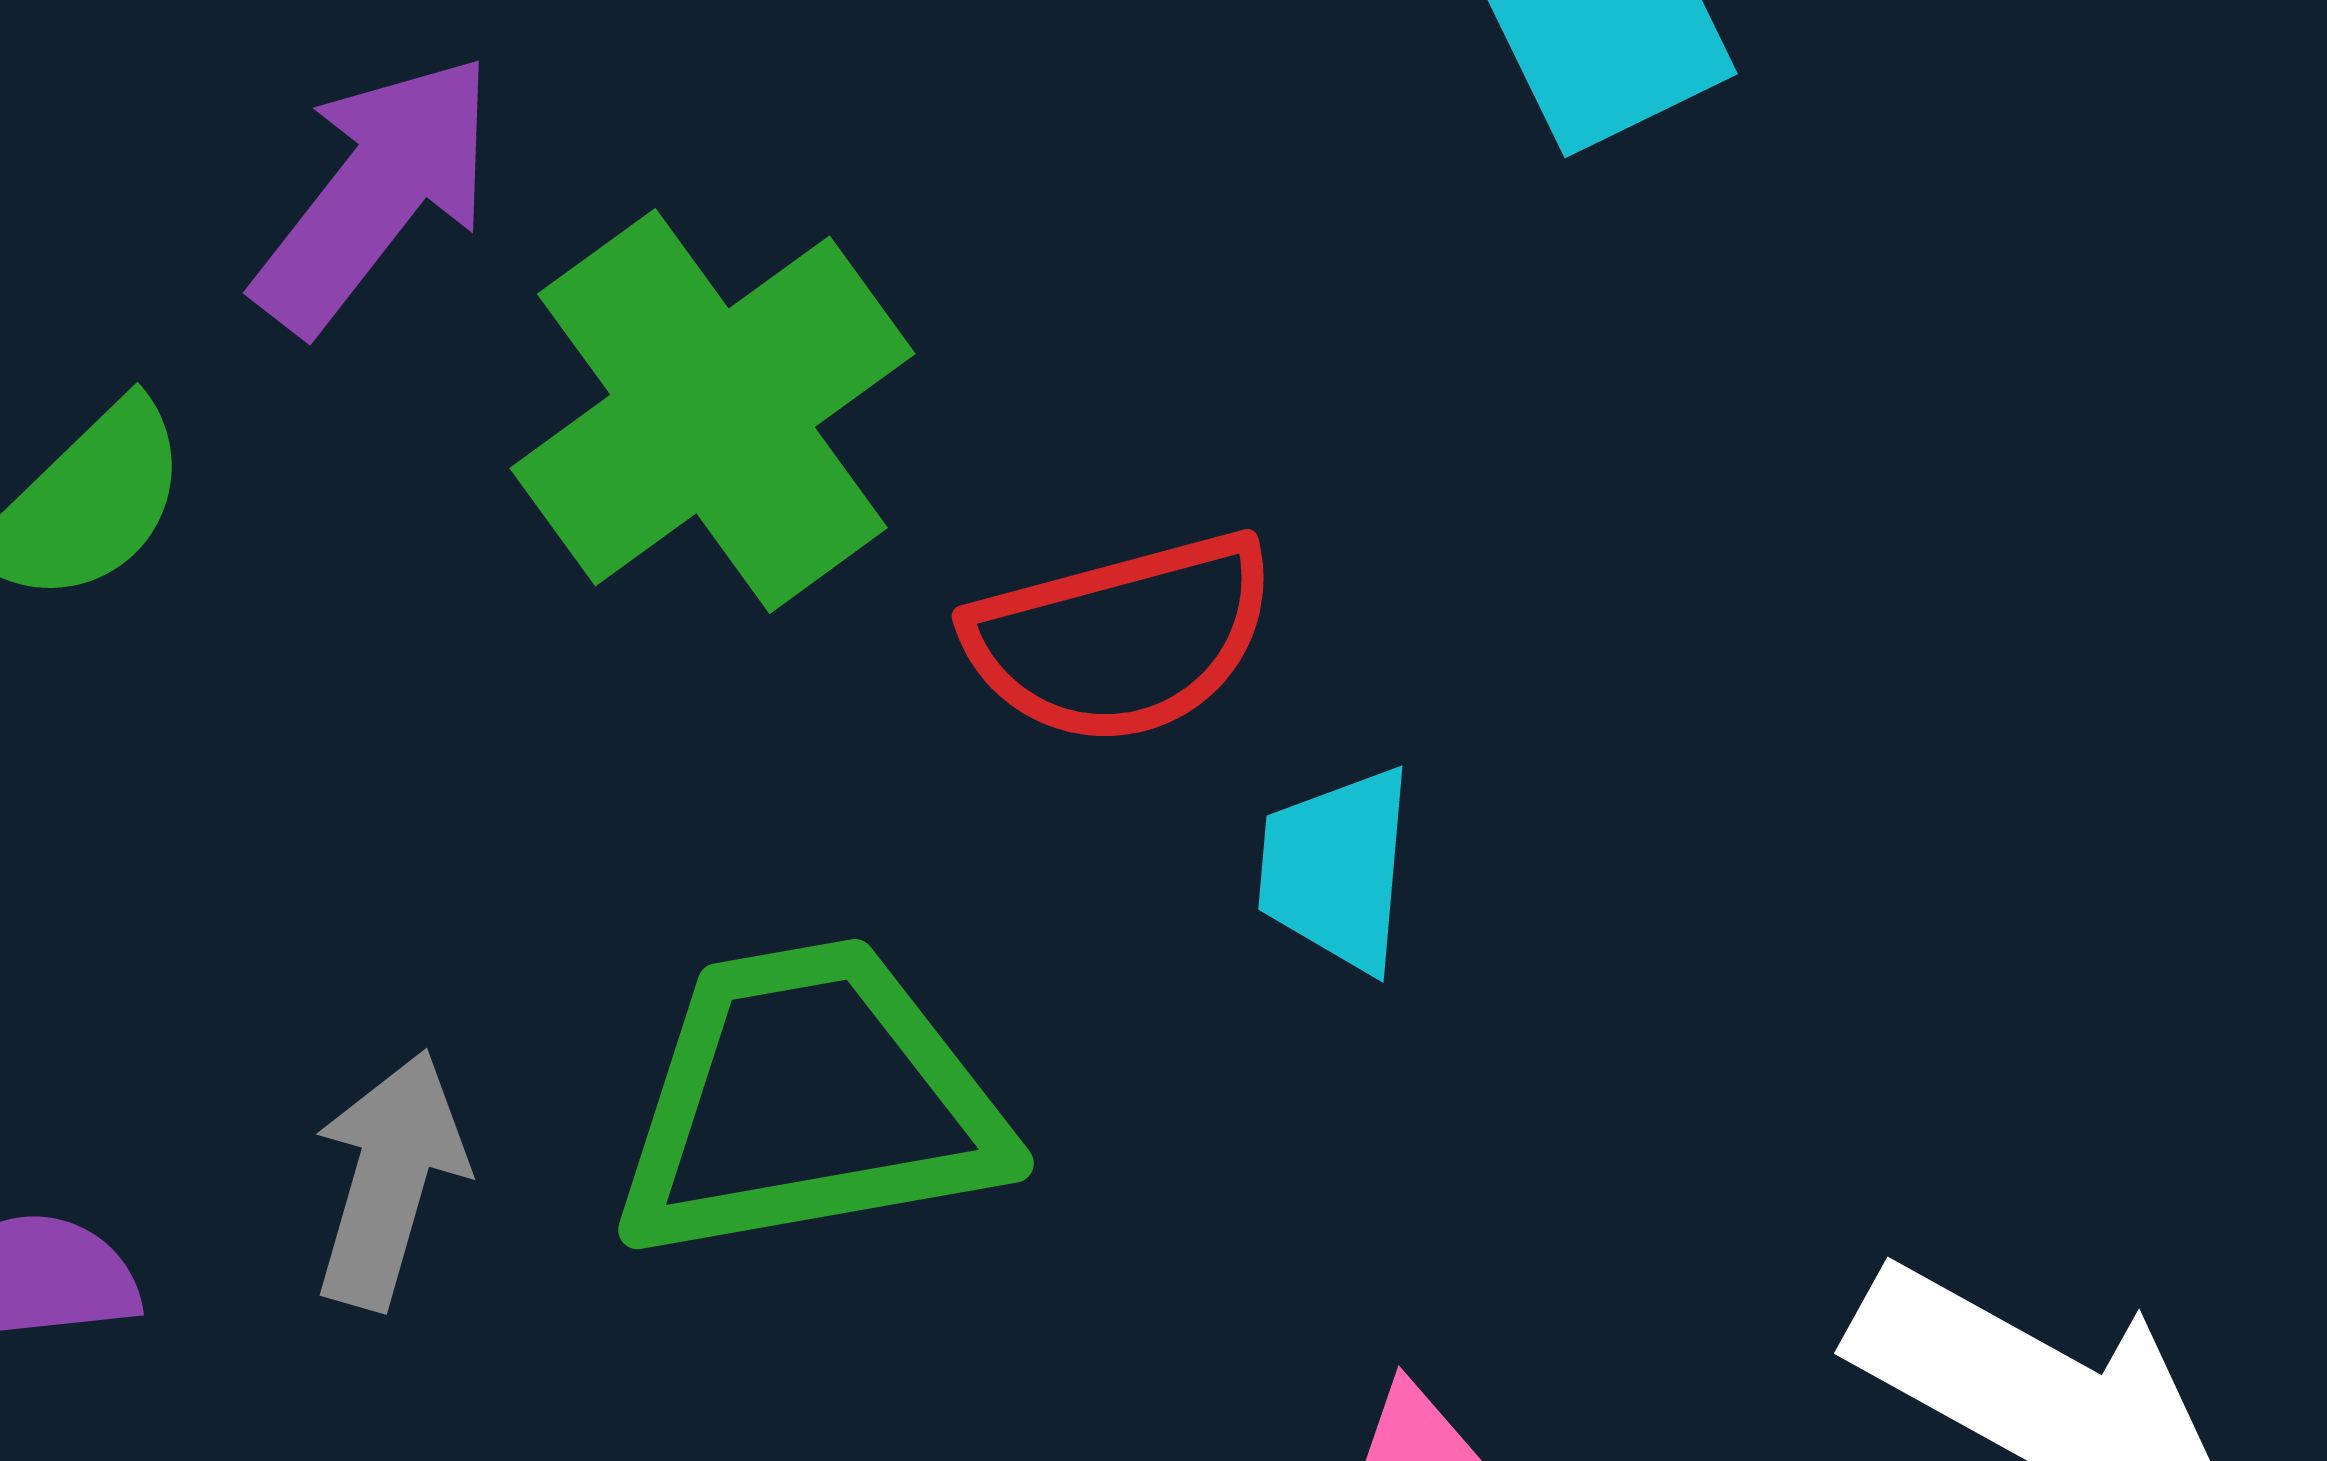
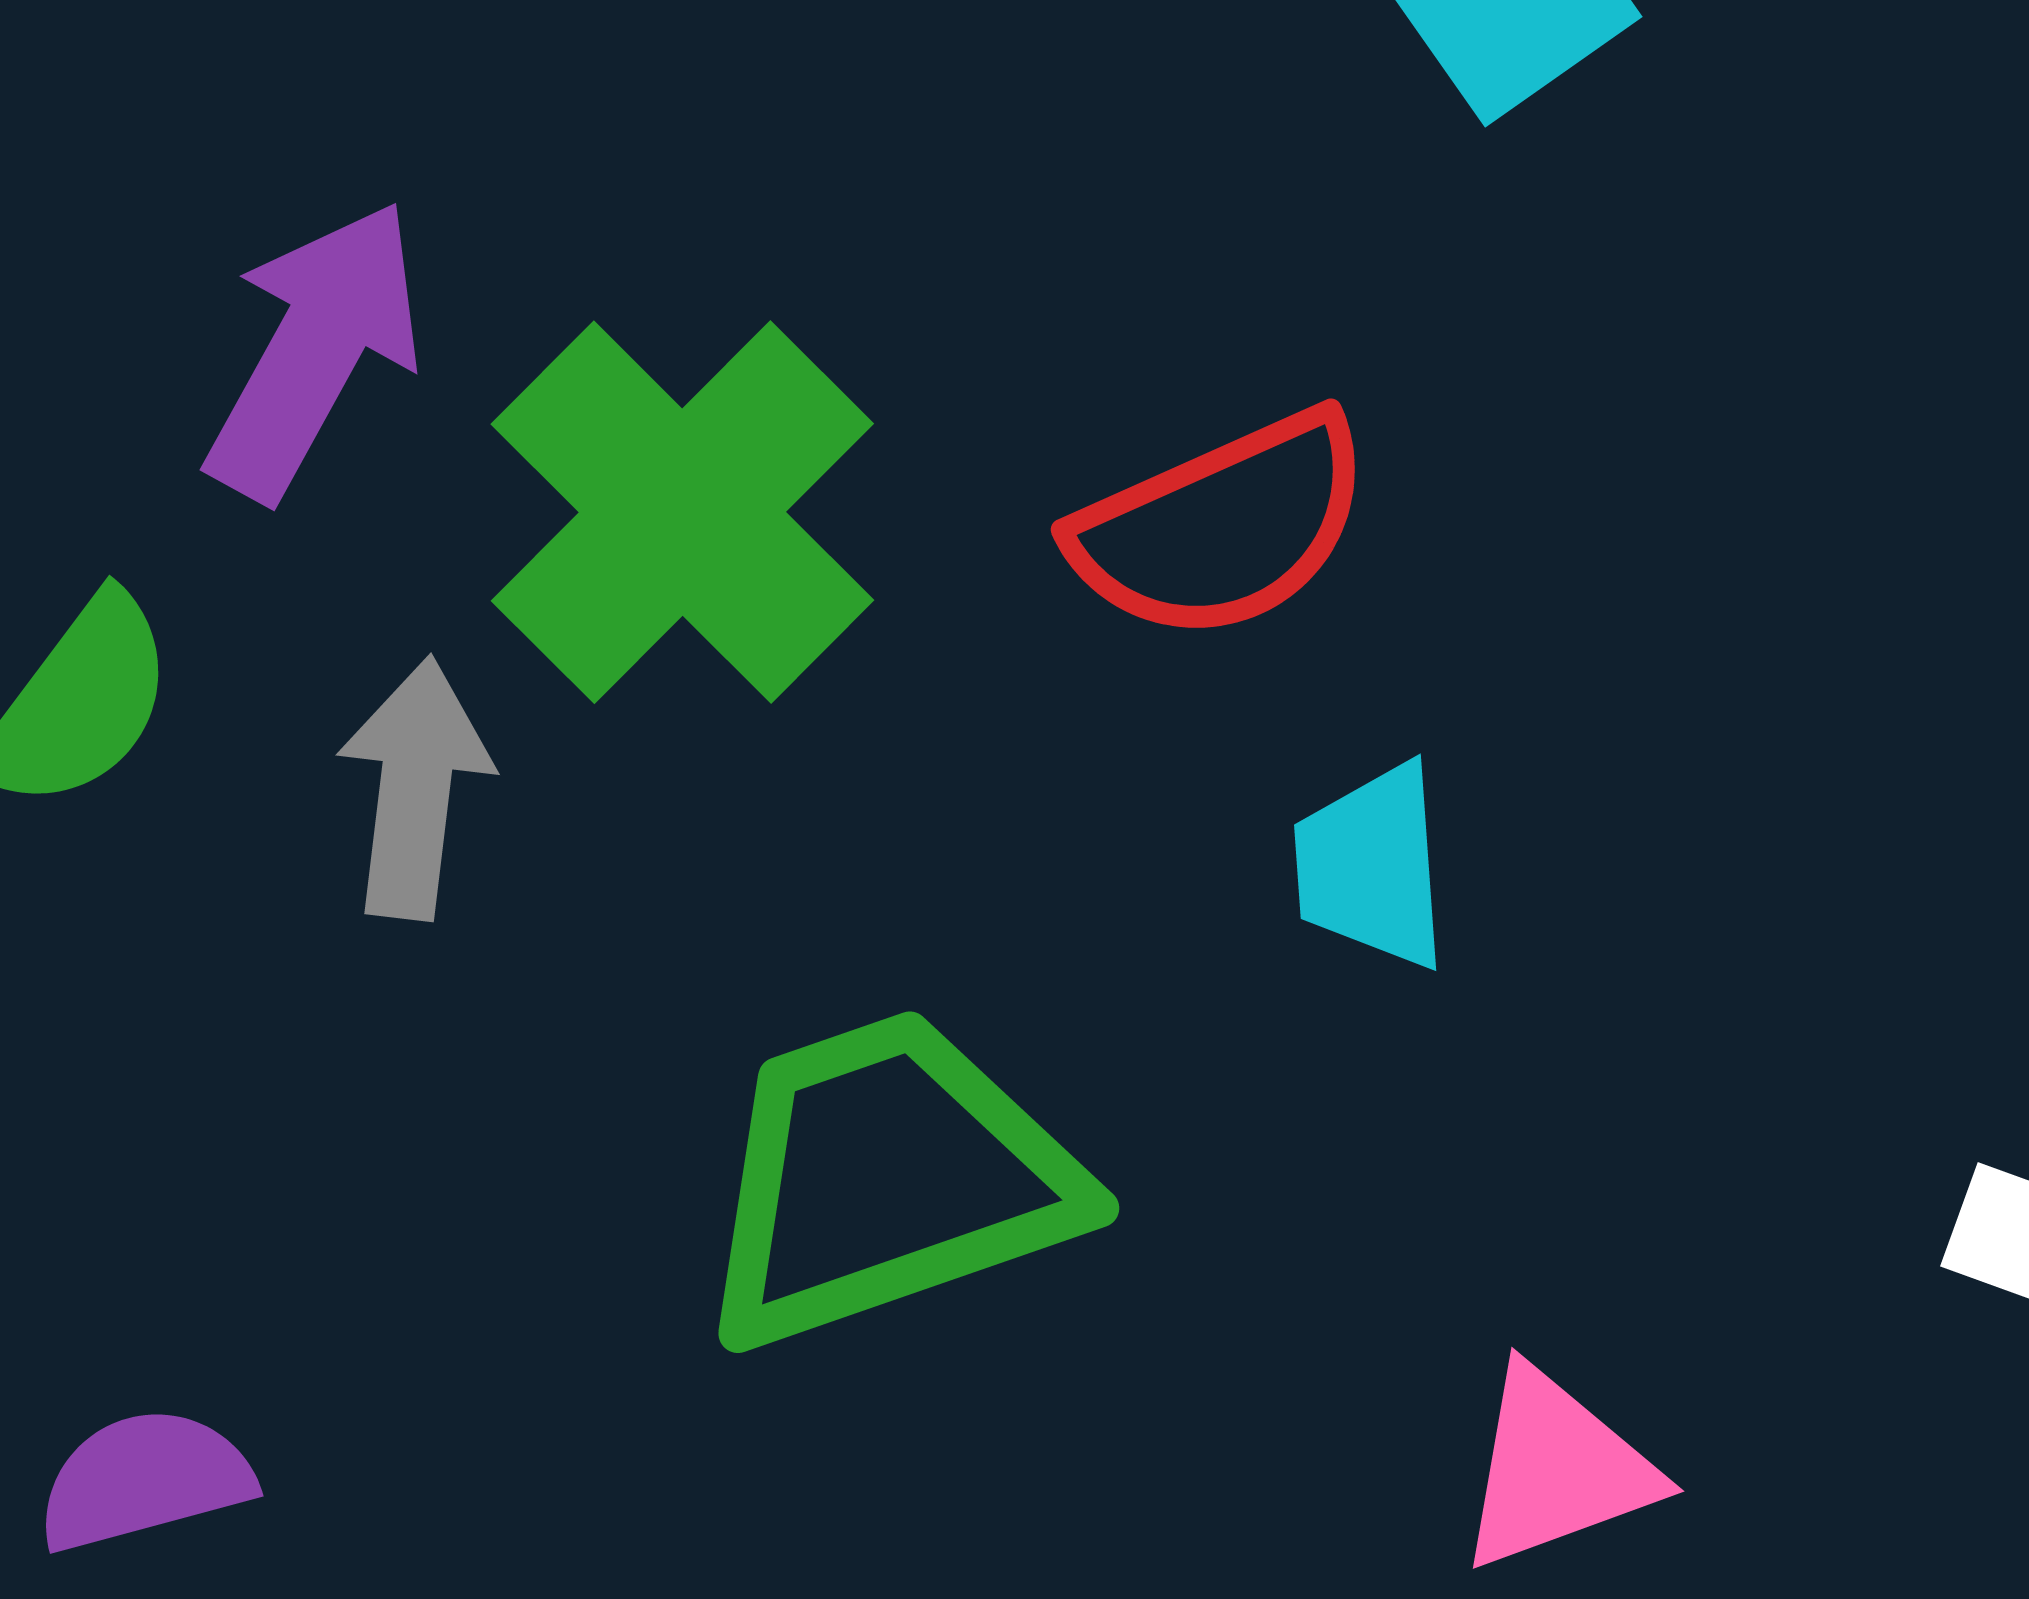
red semicircle: (1121, 638) -> (1222, 527), moved
gray arrow: (389, 1179) -> (415, 788), moved

